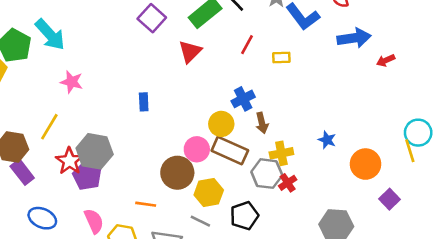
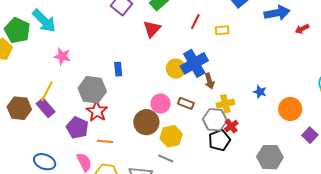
blue cross: (243, 99) -> (194, 63), size x1.5
yellow circle: (221, 124) -> (176, 68), moved
brown rectangle: (230, 150) -> (186, 103), size x0.6
gray hexagon: (95, 151) -> (92, 90), moved
red star: (69, 161) -> (97, 111), moved
purple rectangle: (22, 172) -> (46, 108), moved
orange line: (146, 204) -> (105, 141), moved
black pentagon: (244, 216) -> (219, 140), moved

